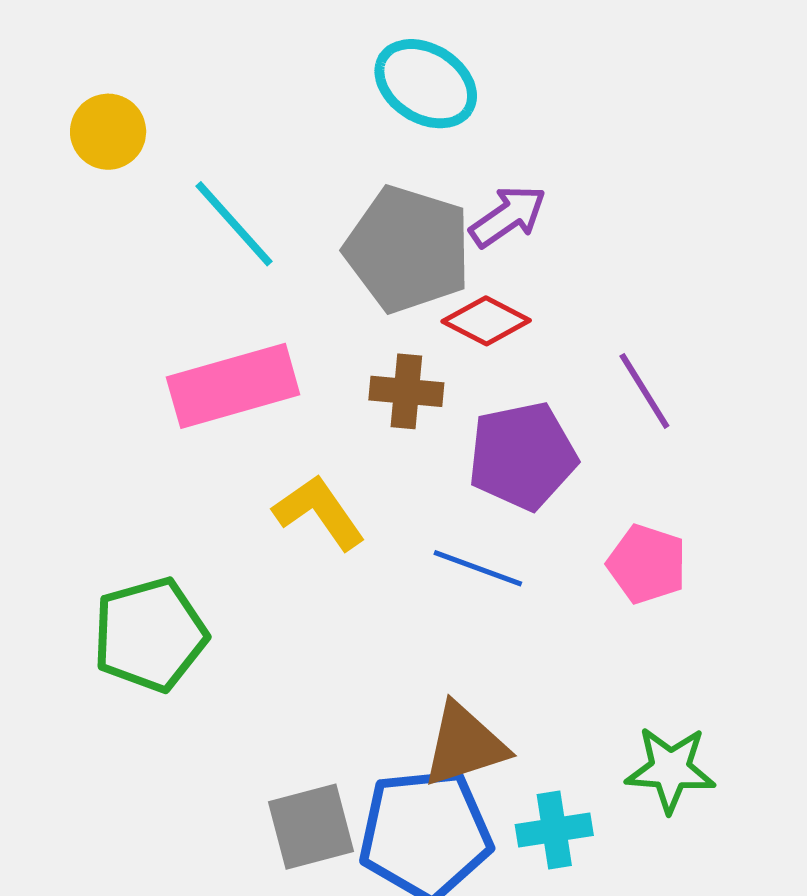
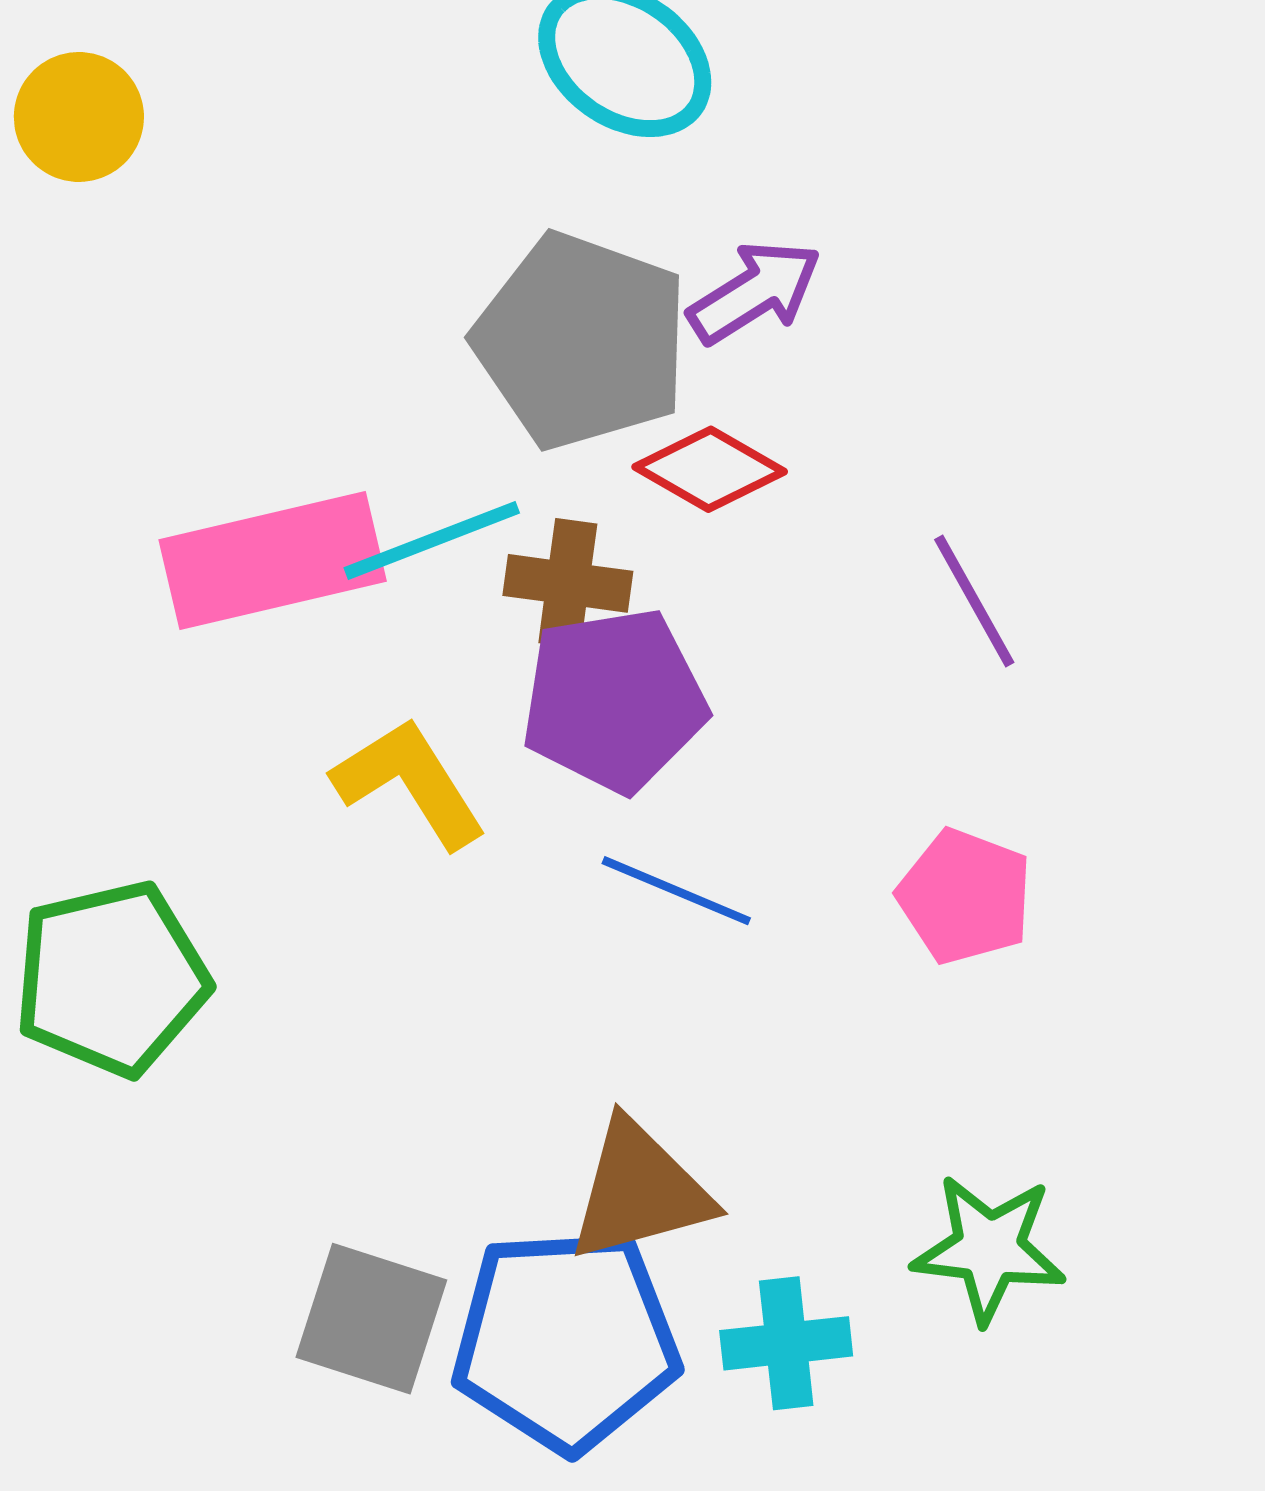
cyan line: (234, 224) -> (432, 540), moved, turned -72
purple pentagon: (522, 456) -> (614, 700), moved
gray square: (311, 827) -> (371, 1319), turned 30

